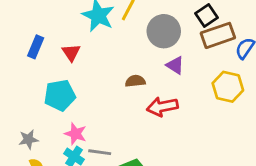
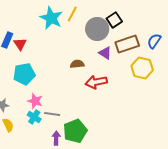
black square: (206, 16) -> (114, 20), moved
brown rectangle: (218, 35) -> (127, 44), moved
red triangle: (71, 53) -> (20, 44), moved

